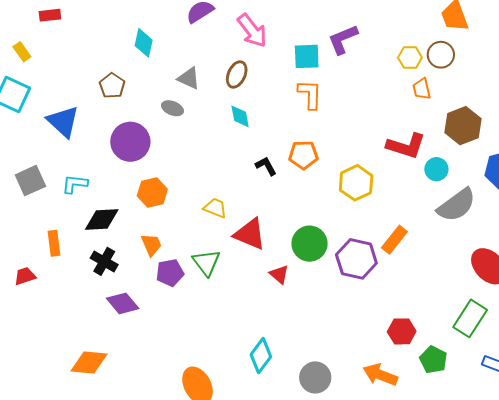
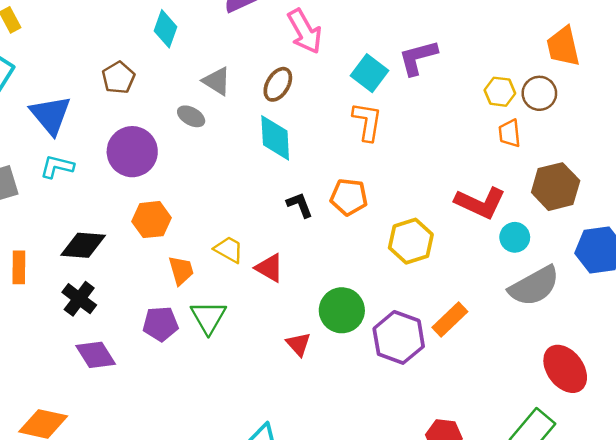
cyan square: (307, 56) -> (369, 73), turned 32
cyan diamond: (240, 116) -> (275, 138), size x1.5
cyan L-shape: (75, 184) -> (57, 167), moved
red triangle: (250, 234) -> (269, 268), moved, size x0.7
orange trapezoid: (151, 245) -> (181, 270), moved

